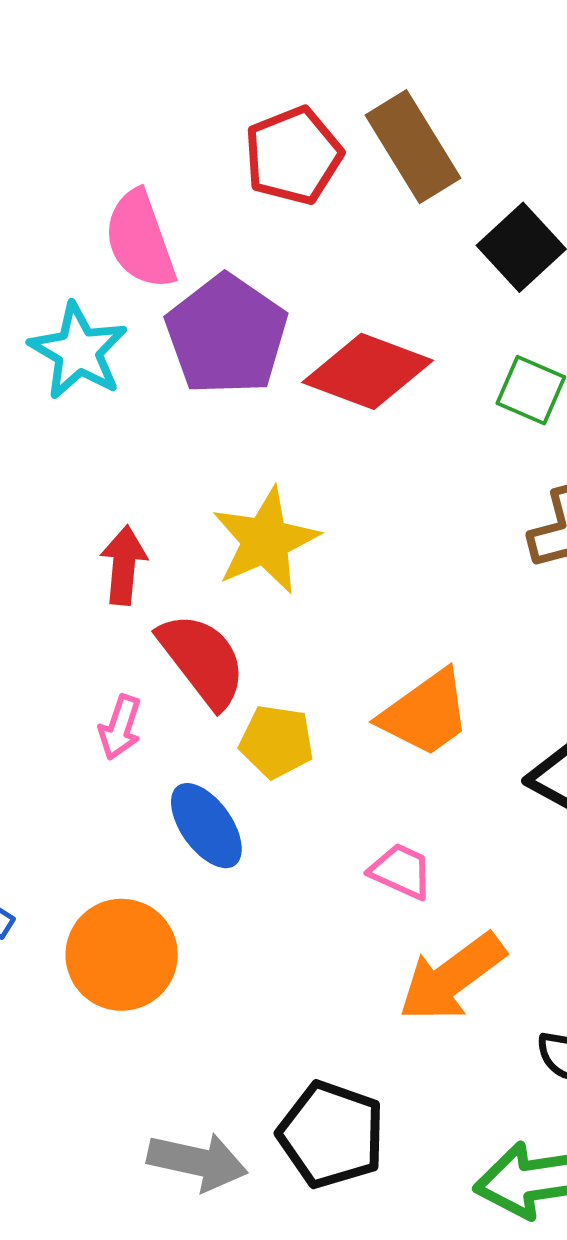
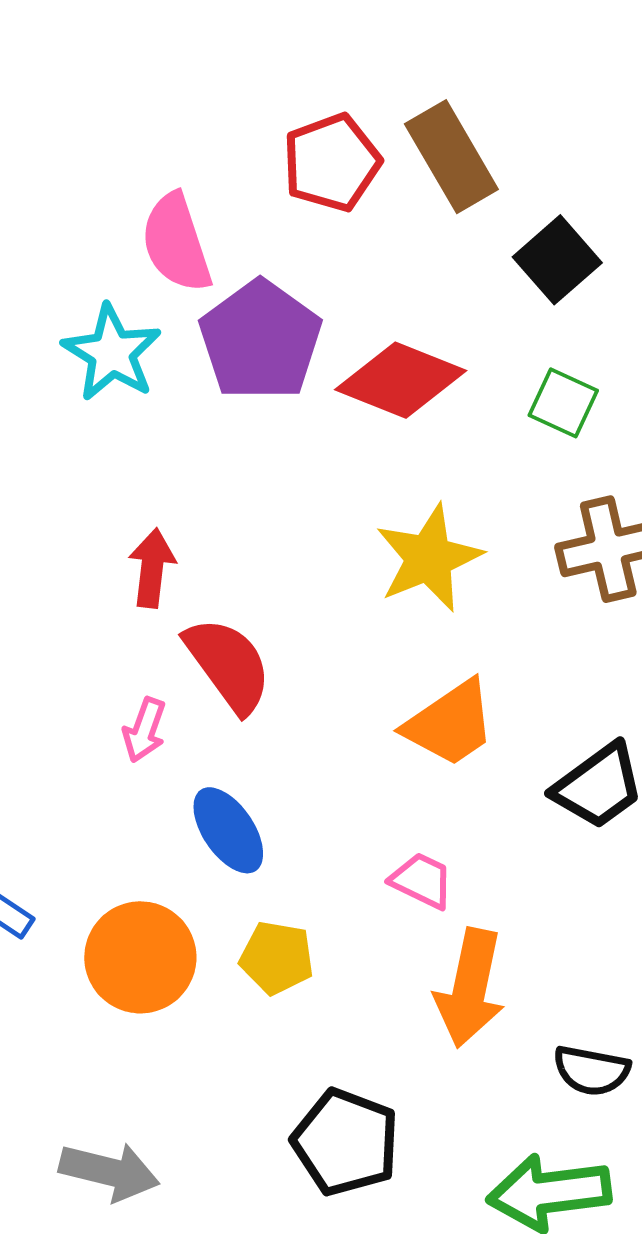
yellow star: (265, 541) -> (429, 558), moved
yellow pentagon: (277, 742) -> (277, 958), moved
orange arrow: (452, 977) -> (470, 988), turned -43
gray arrow: (197, 1162) -> (109, 1172), moved

